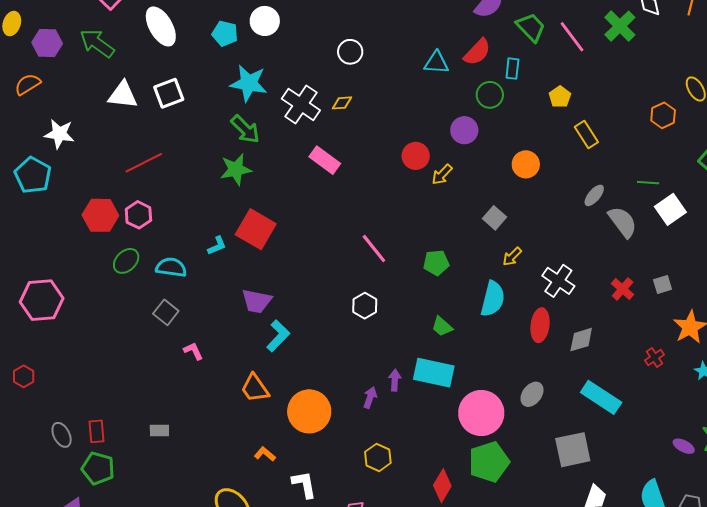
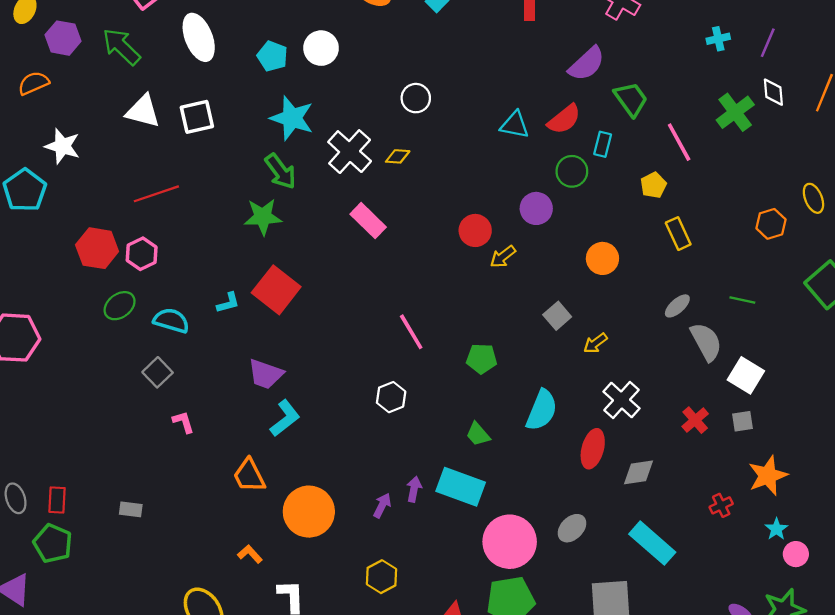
pink line: (572, 37) -> (679, 142), moved
white square: (670, 209) -> (746, 375), moved, turned -32
yellow arrow: (512, 257) -> (595, 343), moved

